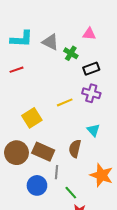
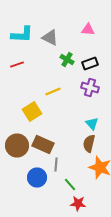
green cross: (71, 53) -> (67, 60), moved
yellow line: (65, 102) -> (53, 92), moved
brown semicircle: (75, 149) -> (89, 144), moved

